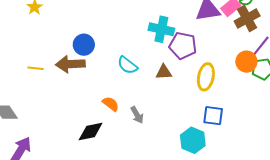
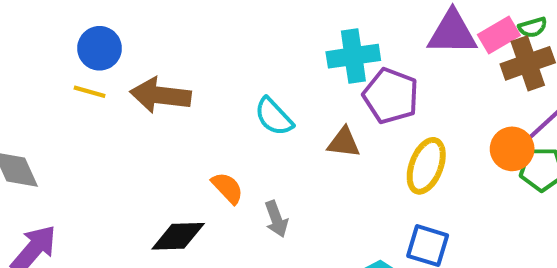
cyan cross: (161, 29) -> (353, 56), turned -30
blue circle: (84, 45) -> (100, 48), moved

